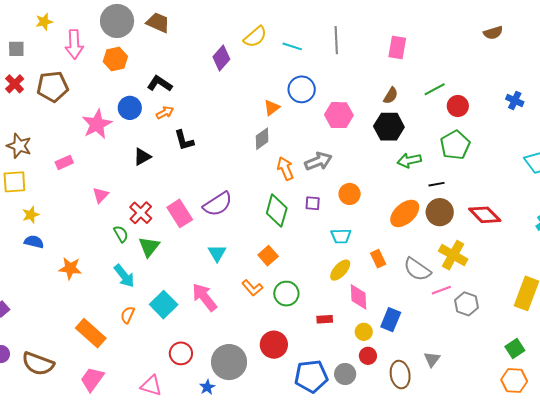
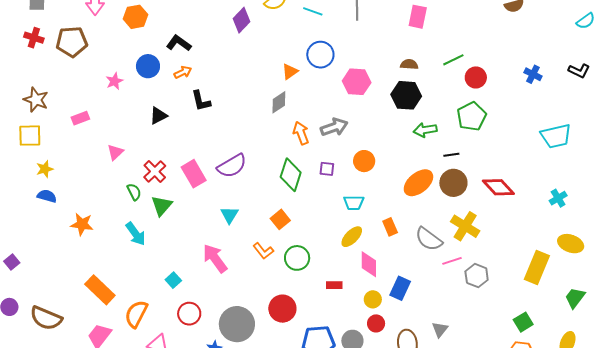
red cross: (15, 84) -> (34, 38), turned -30
brown semicircle: (391, 96) -> (409, 64), turned -120
pink star: (97, 124) -> (115, 81), size x0.6
cyan square: (164, 305) -> (173, 280), moved, size x0.6
orange semicircle: (128, 315) -> (136, 314), moved, size x1.6

